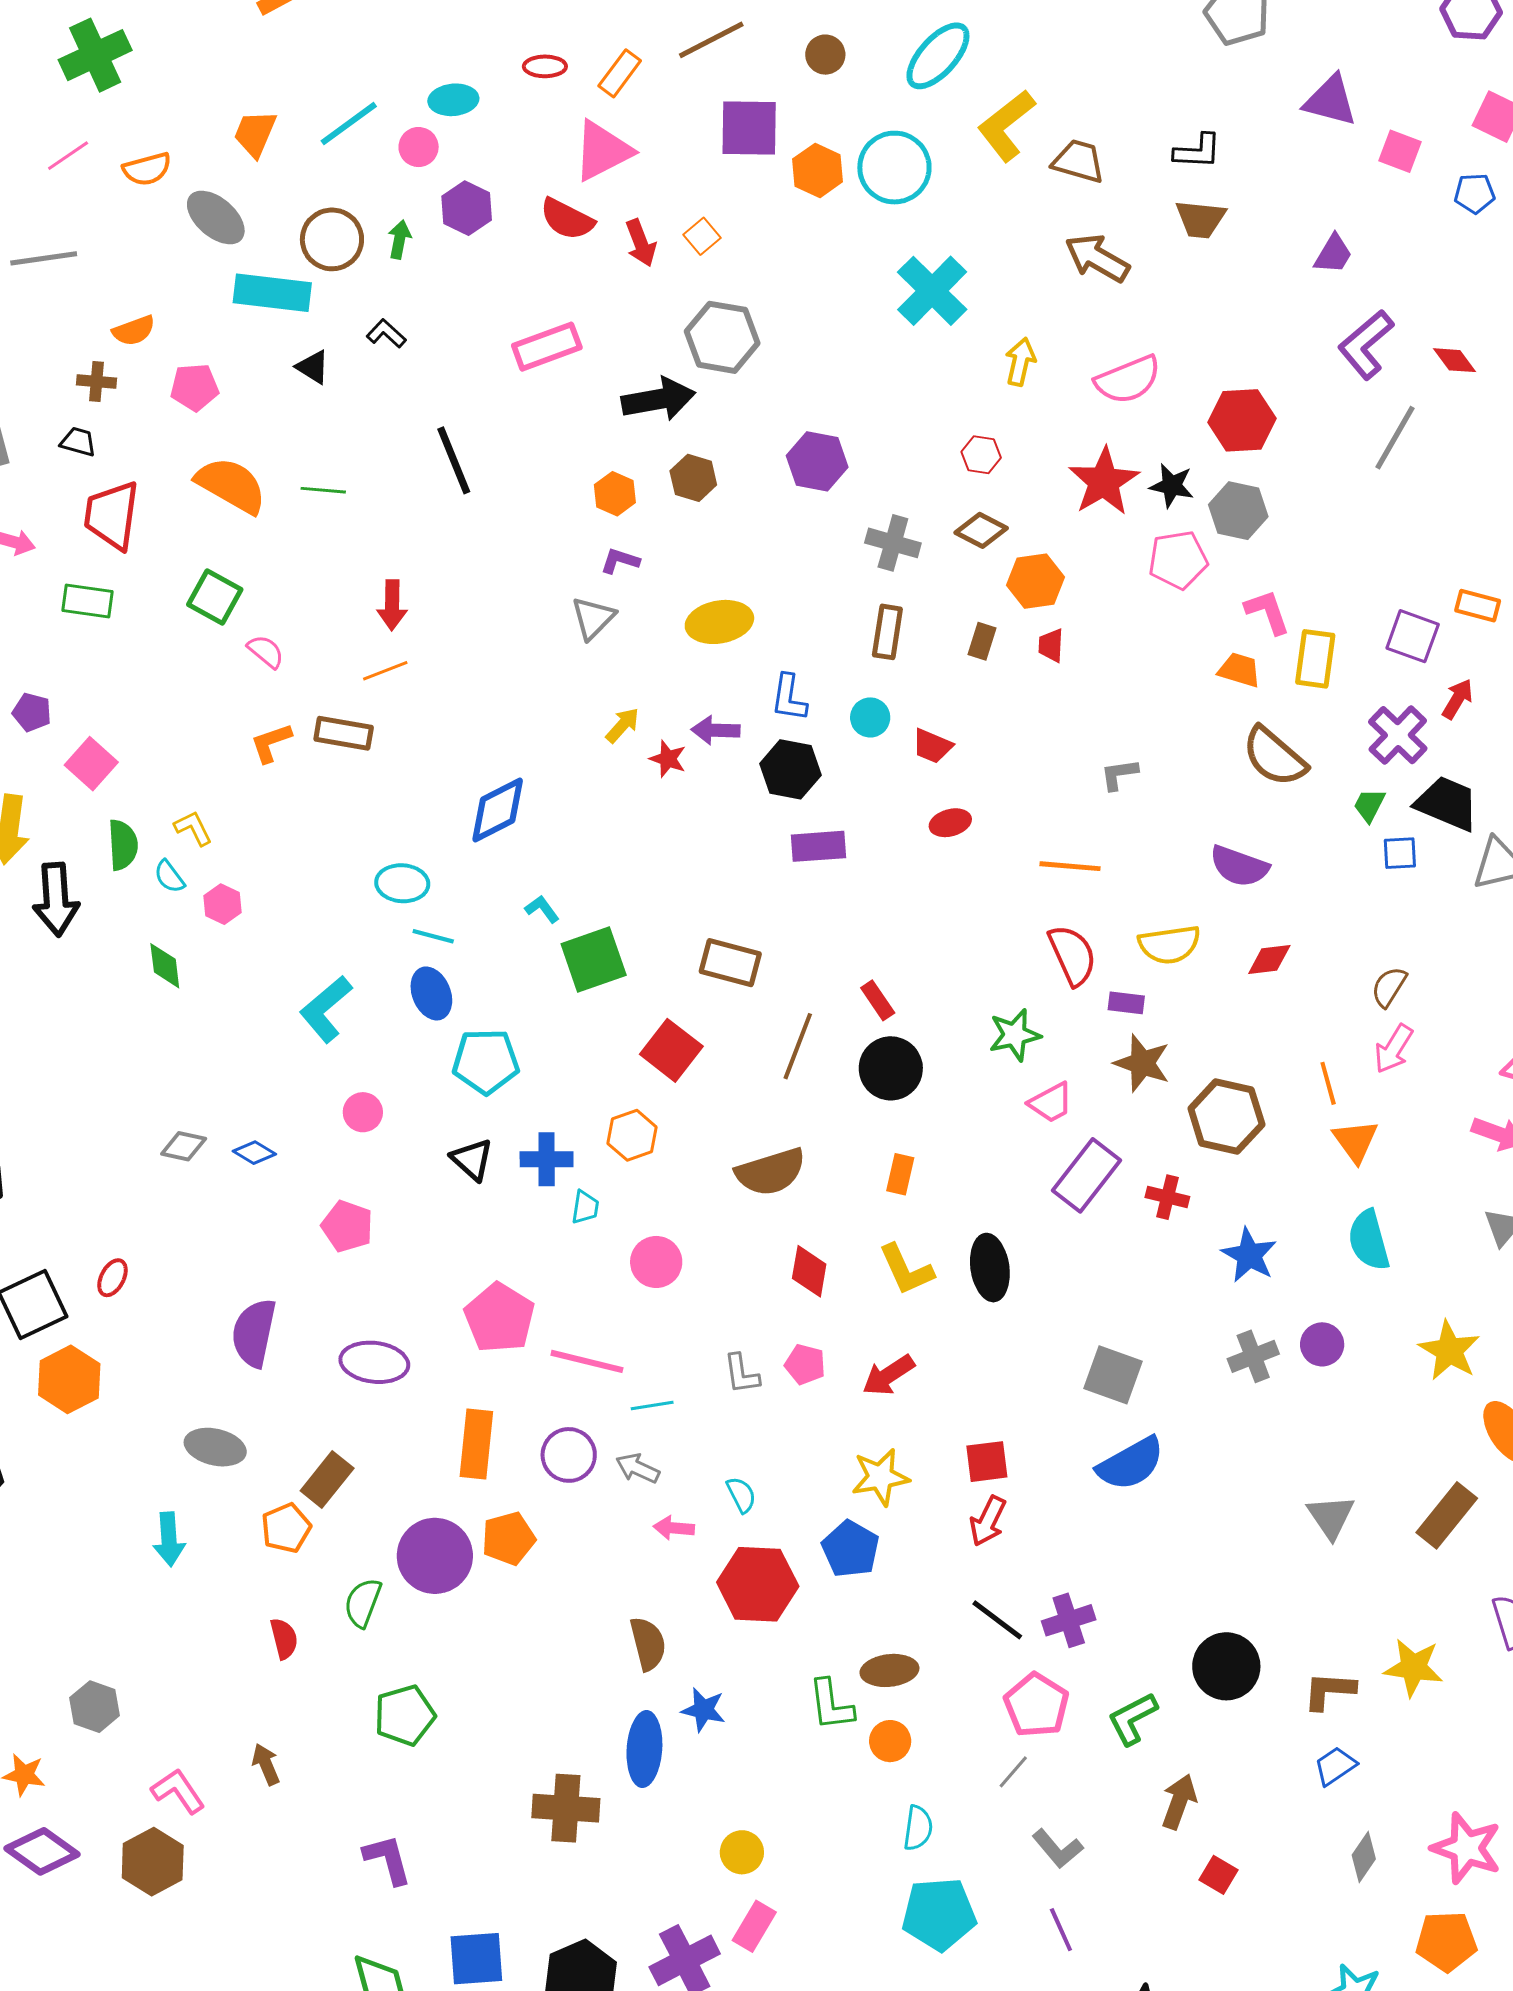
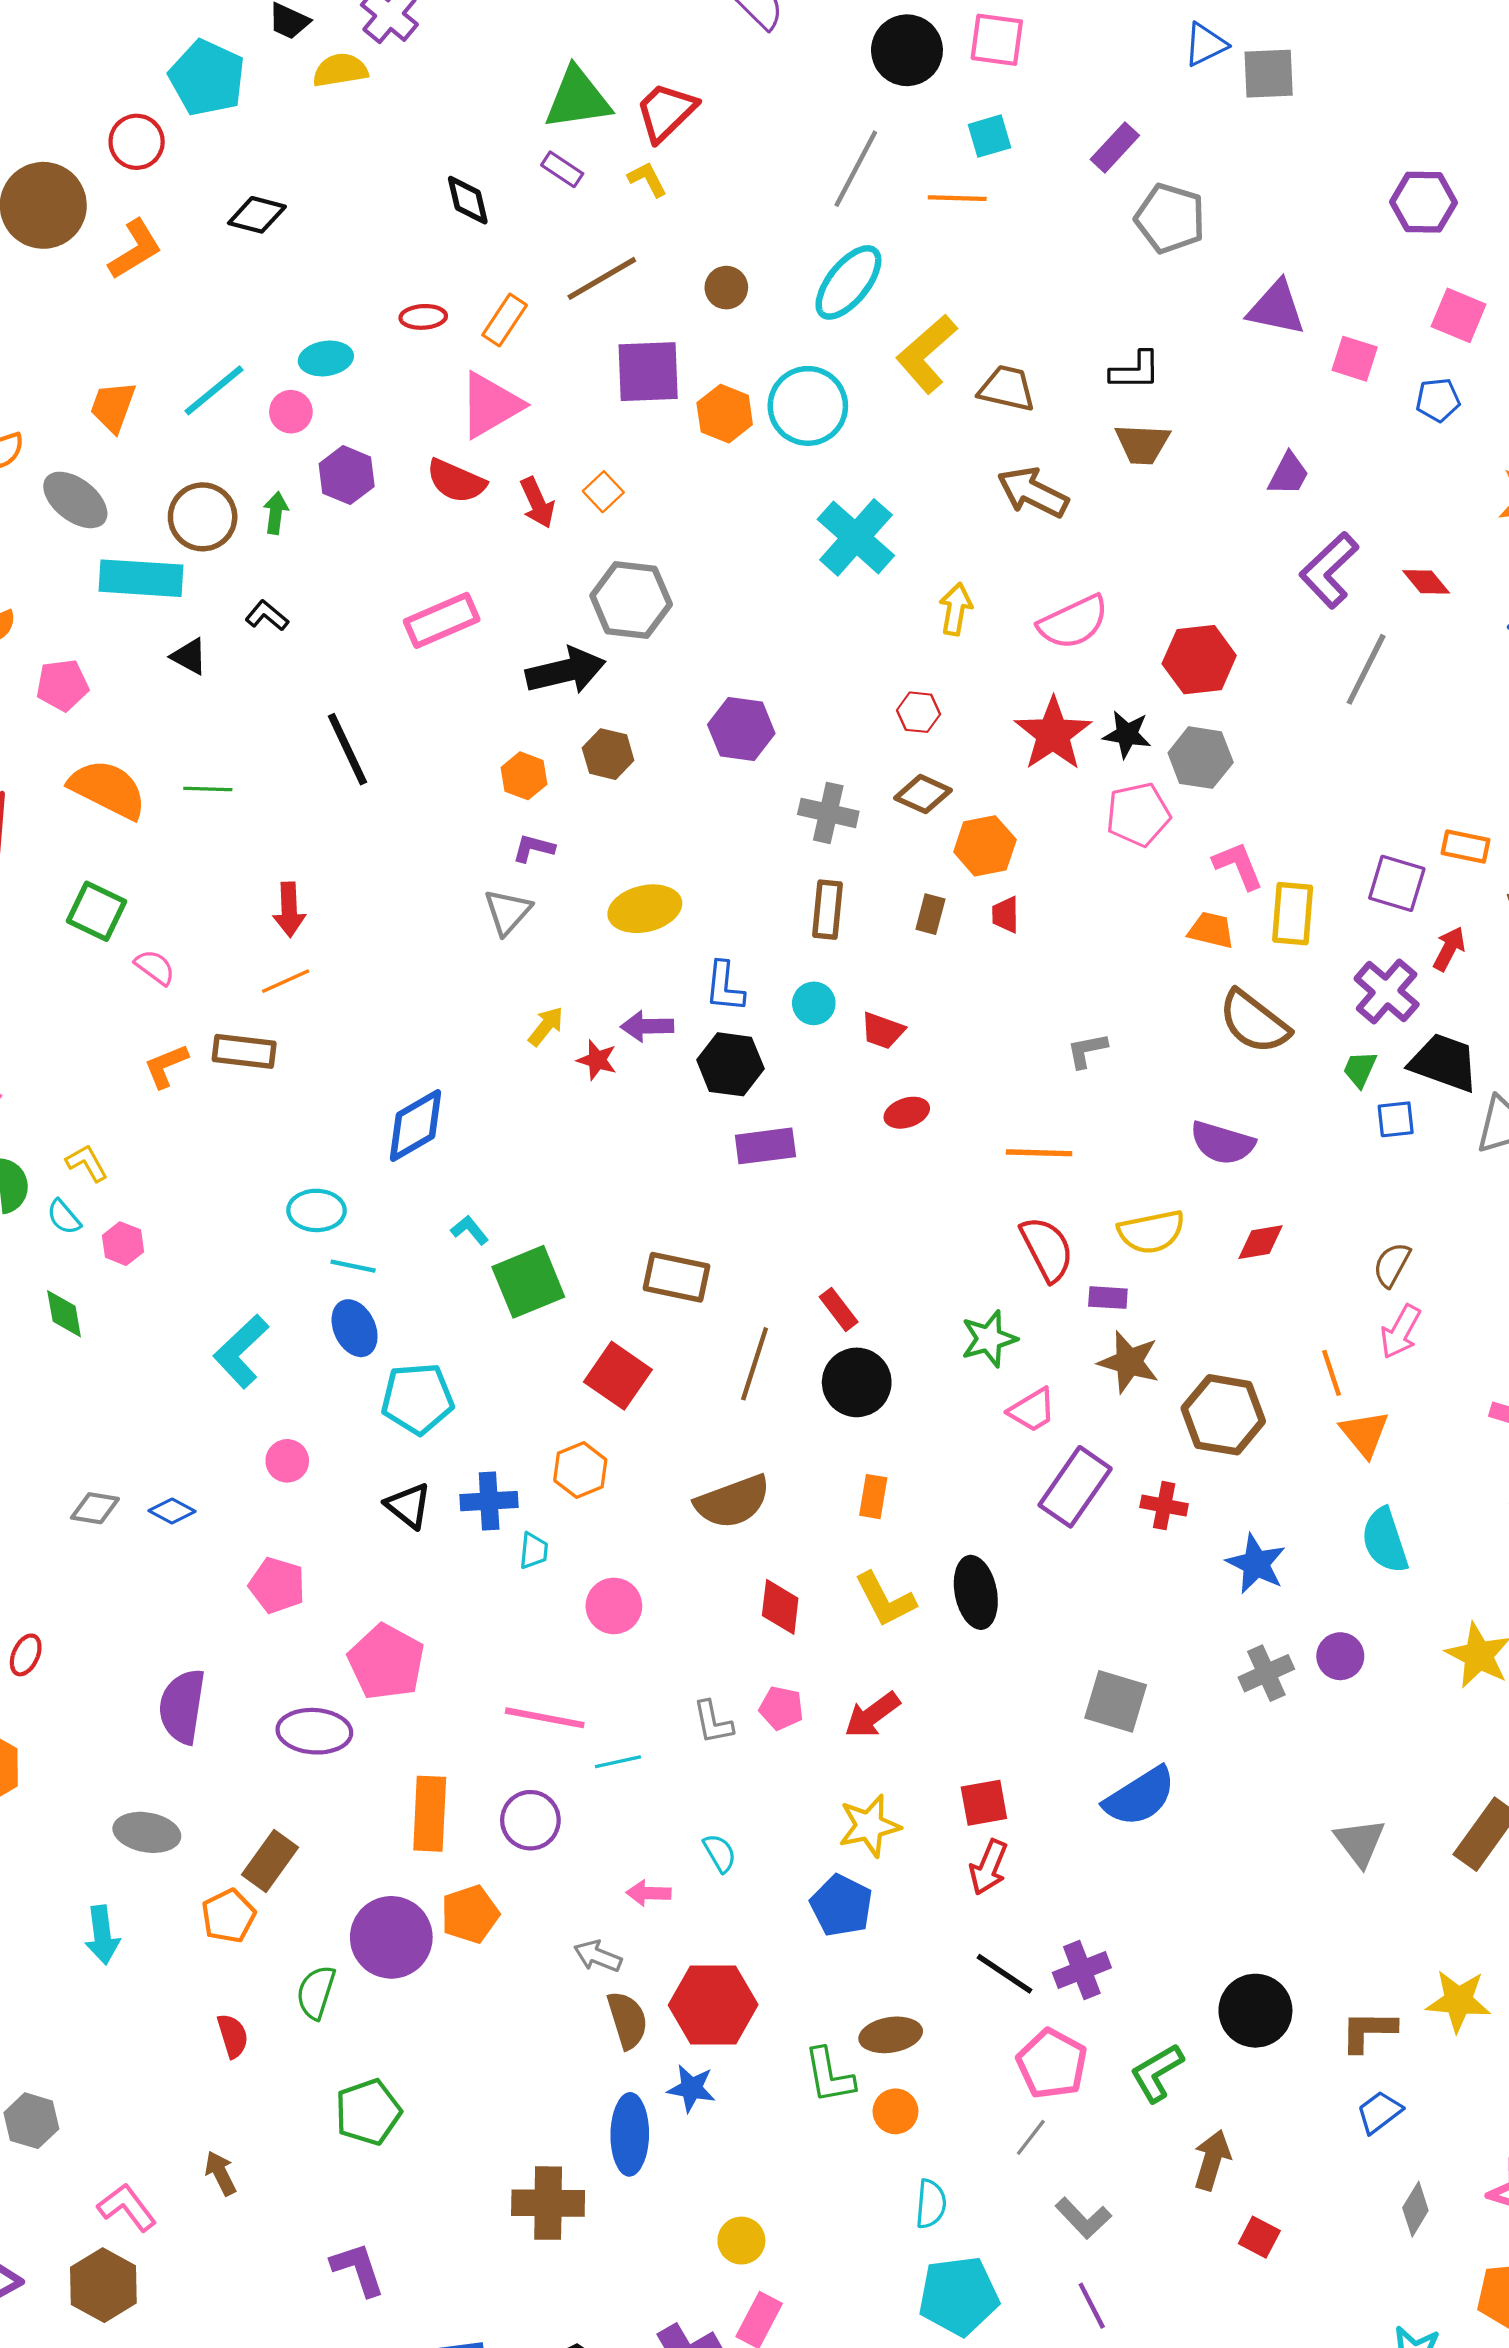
pink pentagon: (499, 1318) -> (386, 1662), moved
gray arrow: (638, 1468) -> (598, 1956), moved
red hexagon: (758, 1584) -> (713, 2005), moved

